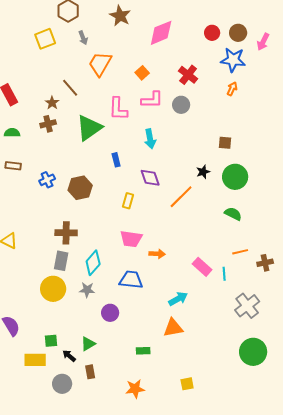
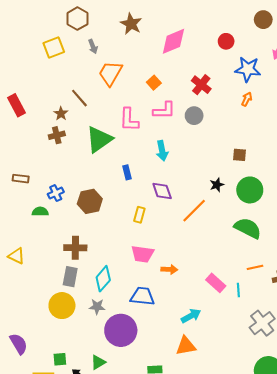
brown circle: (238, 33) -> (263, 20), moved
green semicircle: (12, 133) -> (40, 212), moved
green semicircle: (233, 214) -> (248, 228), size x1.5
purple circle: (110, 313) -> (121, 330), size x1.8

